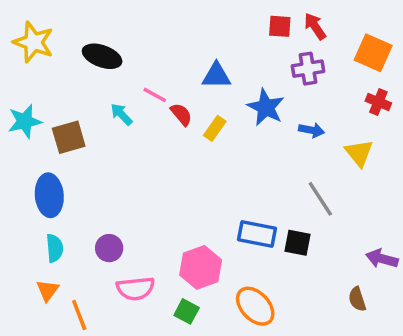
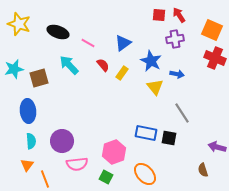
blue triangle: (216, 76) -> (123, 43), turned -36
pink line: (155, 95) -> (88, 43), moved
red cross: (378, 102) -> (215, 58), size x1.5
cyan arrow: (121, 114) -> (69, 65), size x1.5
yellow triangle: (359, 153) -> (155, 87), moved
purple circle: (109, 248) -> (62, 141), size x1.5

